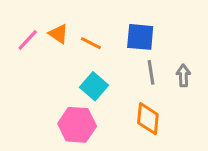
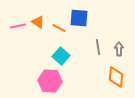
blue square: (140, 37) -> (79, 18), moved
pink line: (28, 40) -> (18, 26), turned 35
orange diamond: (148, 119) -> (116, 77), moved

